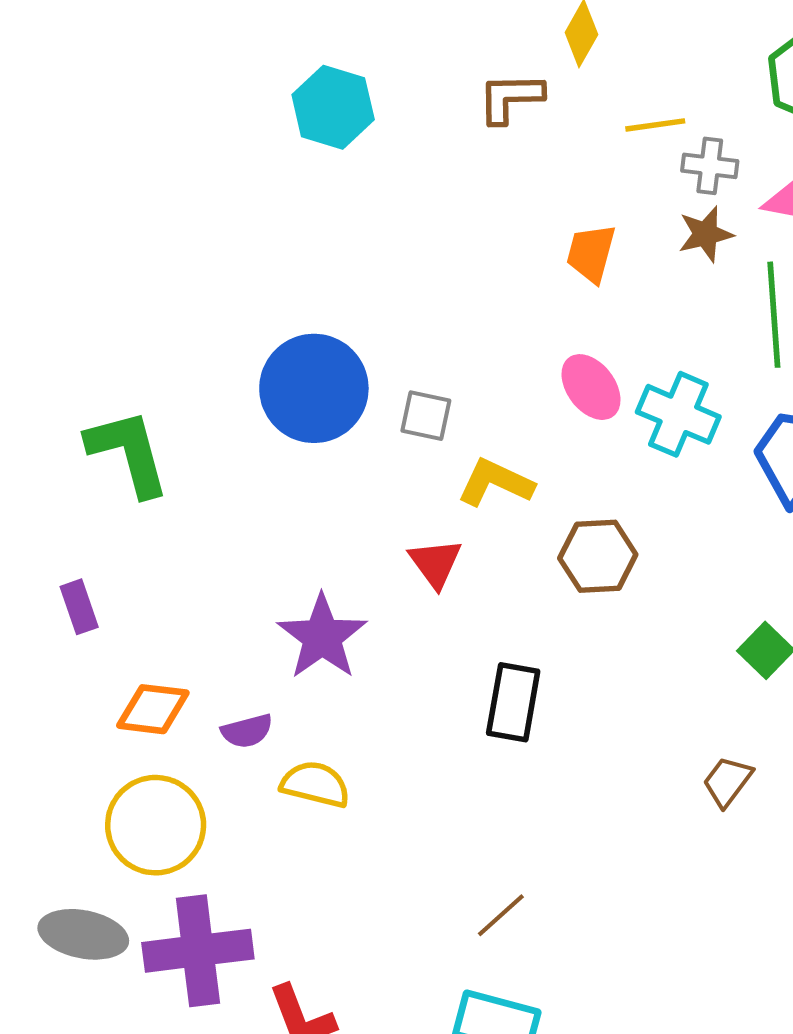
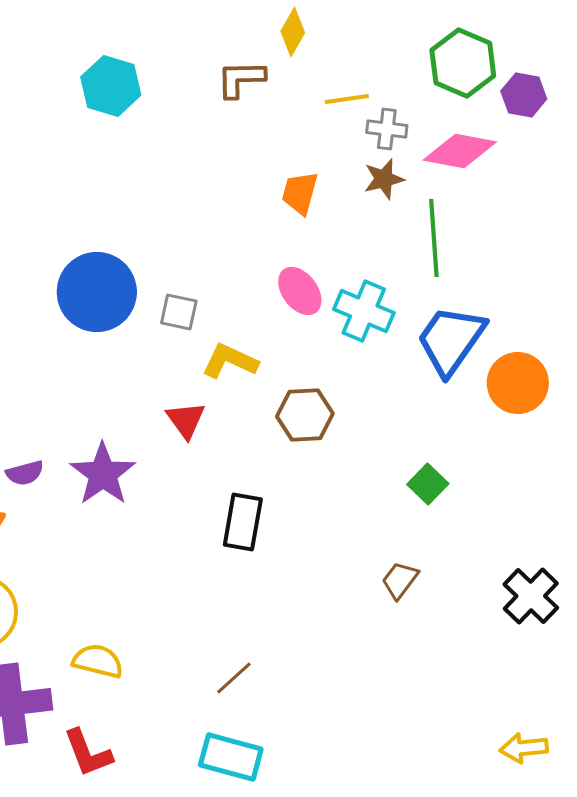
purple semicircle: (247, 731) -> (25, 473), moved
yellow semicircle: (315, 784) -> (98, 661), moved

